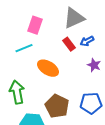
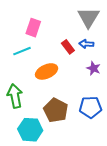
gray triangle: (74, 18) -> (88, 17), moved, turned -35
blue arrow: (87, 41) -> (86, 44), turned 32
orange ellipse: (48, 68) -> (47, 71), turned -55

